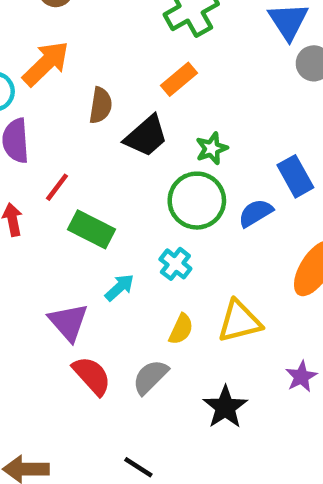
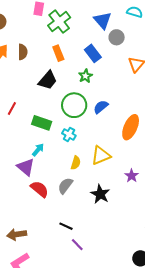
orange rectangle: (179, 79) -> (58, 53), turned -63
brown semicircle: (101, 105) -> (23, 52), moved
green star: (212, 148) -> (85, 76), moved
blue rectangle: (295, 176) -> (93, 53), moved
green rectangle: (92, 229) -> (42, 123), moved
cyan arrow: (120, 287) -> (38, 150), moved

